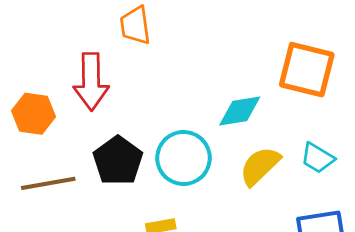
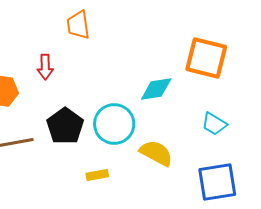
red arrow: (91, 82) -> (45, 67), size x0.6
yellow semicircle: (260, 166) -> (156, 153), moved, turned 72

